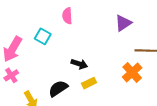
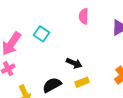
pink semicircle: (67, 16) -> (84, 16), moved

